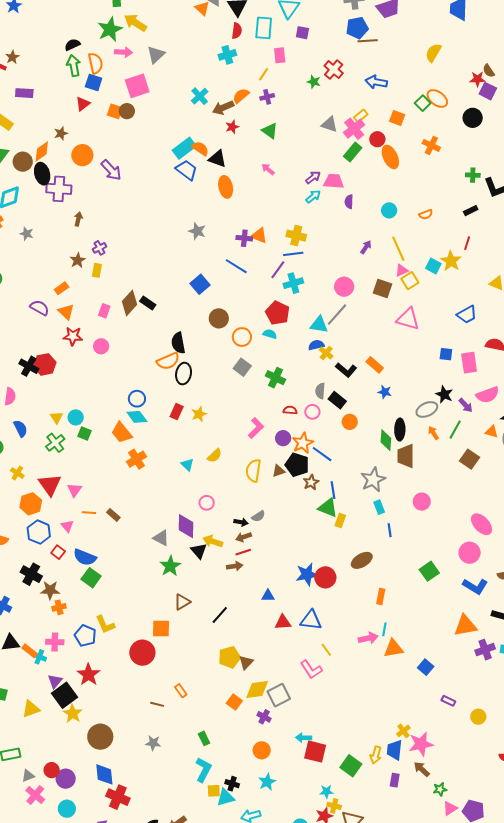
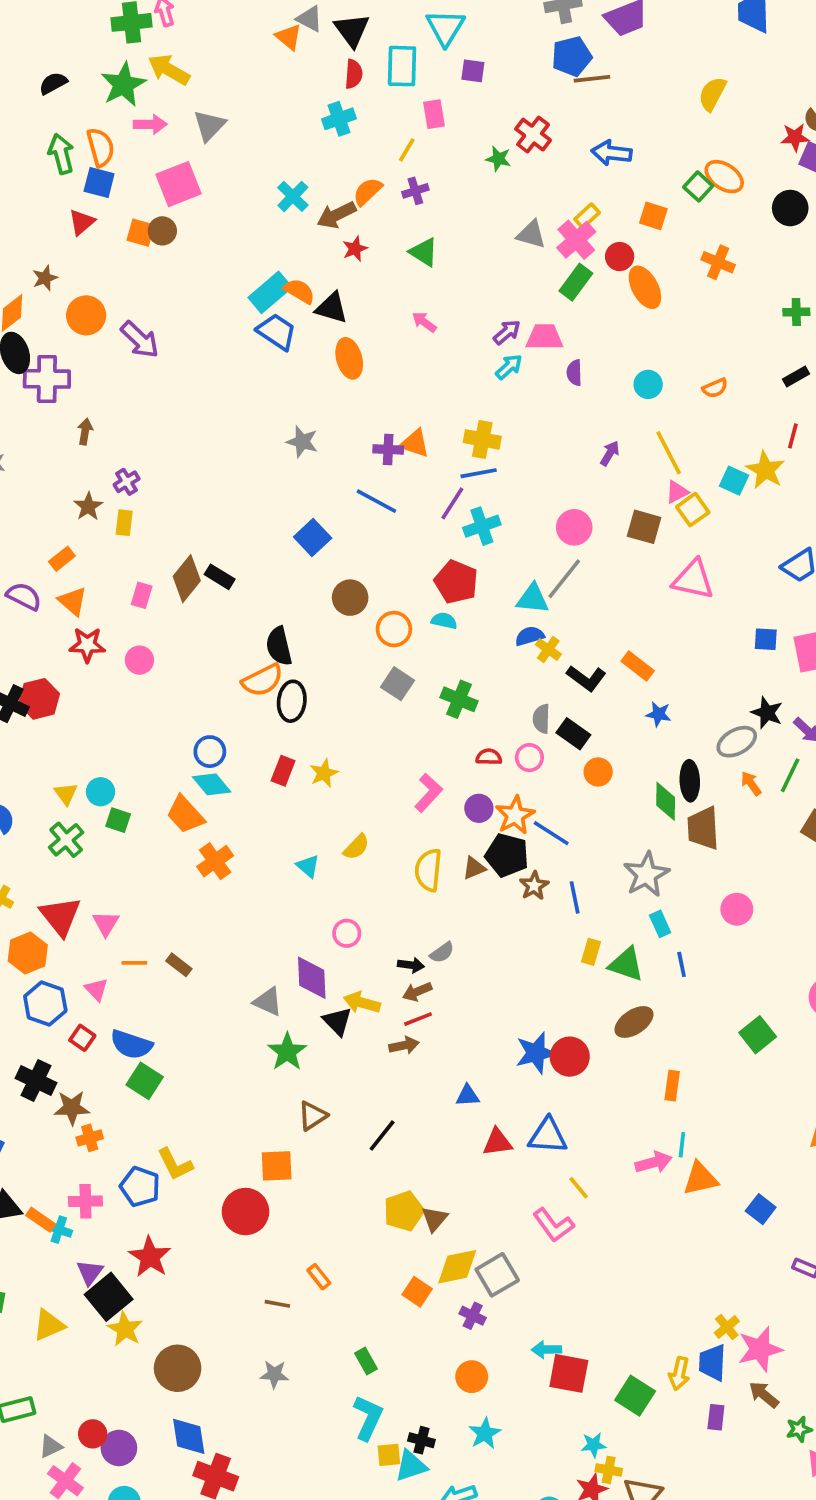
black semicircle: (72, 45) -> (53, 83), moved
green triangle: (328, 508) -> (626, 964), moved

